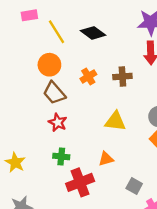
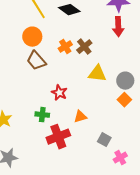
brown cross: (122, 76) -> (84, 47), moved, turned -35
yellow triangle: (115, 121) -> (97, 74), moved
red star: (58, 122) -> (59, 93), moved

